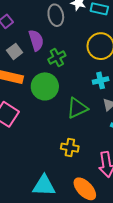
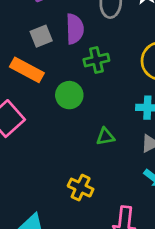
green circle: (45, 86) -> (69, 95), size x0.7
green triangle: (77, 108) -> (105, 137), size x0.6

